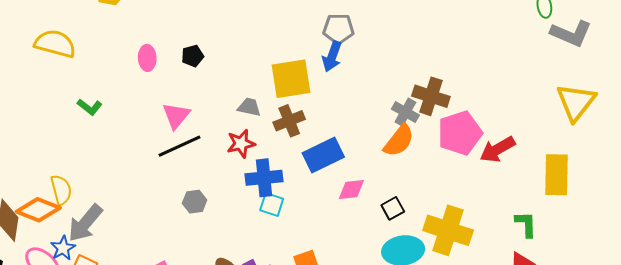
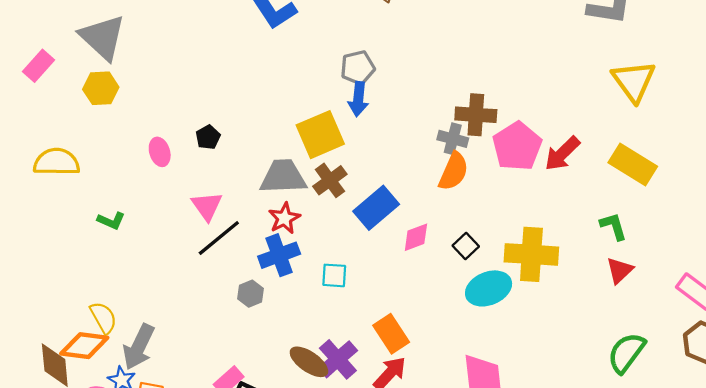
gray trapezoid: (249, 107) -> (283, 177), size x1.8
yellow rectangle: (556, 175) -> (633, 165), turned -45
blue cross: (264, 178) -> (279, 255), moved

